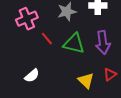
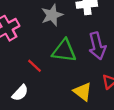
red line: (47, 39) -> (35, 66), moved

